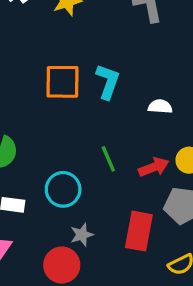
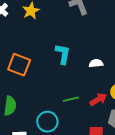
orange square: (62, 82) -> (19, 65), moved, turned 30
green line: (108, 159) -> (71, 99), turned -70

